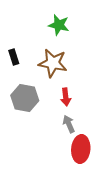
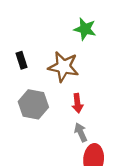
green star: (59, 25) -> (85, 29), moved

